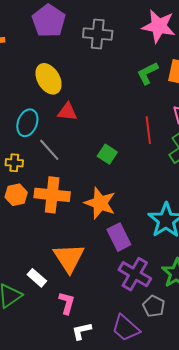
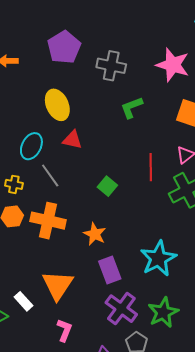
green L-shape: (148, 73) -> (132, 107), moved
orange star: (100, 203) -> (95, 234), size x0.7
pink L-shape: (67, 303) -> (64, 330), moved

